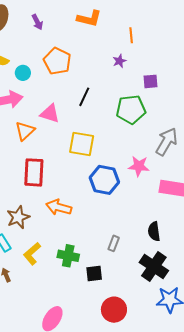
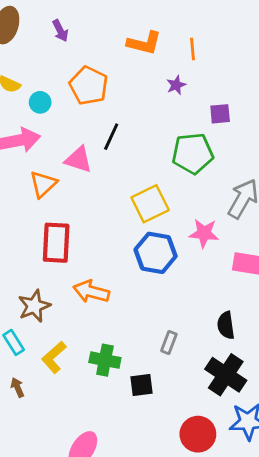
orange L-shape: (89, 18) -> (144, 43), moved
black line: (84, 97) -> (111, 137), moved
yellow square: (82, 144) -> (150, 204), moved, turned -36
red circle: (114, 310) -> (198, 434), moved

